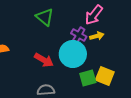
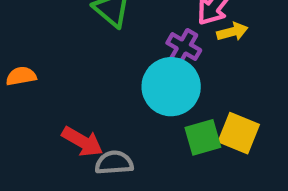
yellow arrow: (97, 36) -> (232, 32), moved
red arrow: (44, 60) -> (82, 142), moved

